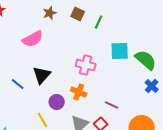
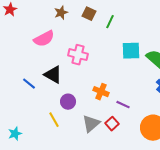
pink cross: (86, 65) -> (78, 55), moved
black triangle: (42, 75) -> (53, 75), turned -42
orange cross: (79, 92) -> (101, 92), moved

